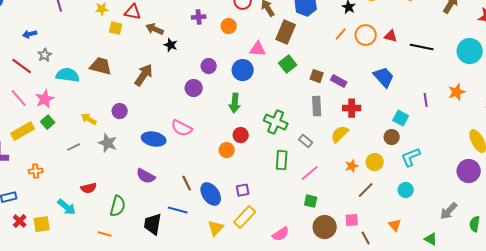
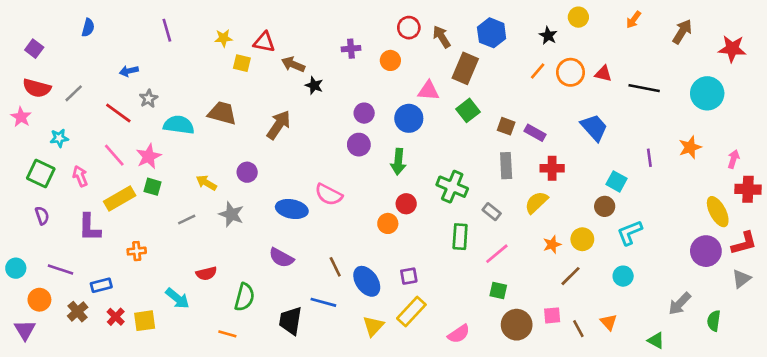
purple circle: (194, 88) -> (359, 145), moved
green square: (48, 122) -> (152, 187), turned -32
brown line: (366, 238) -> (578, 329), moved

